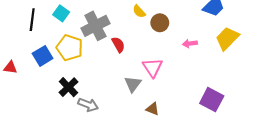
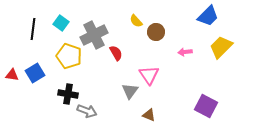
blue square: (43, 56) -> (35, 73), moved
black cross: (68, 87) -> (68, 94), turned -36

